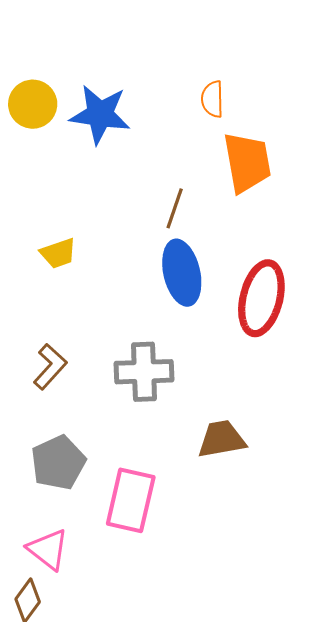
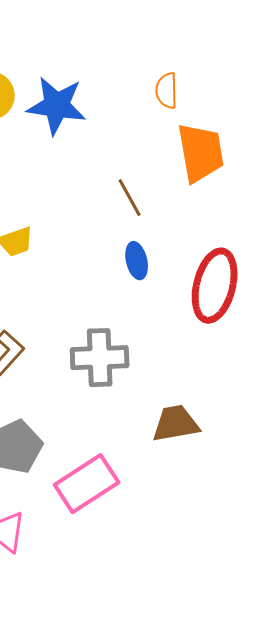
brown line: (175, 208) -> (130, 198), turned -48
blue ellipse: (182, 273) -> (137, 261), size x0.6
pink rectangle: (131, 500) -> (87, 484), turned 44

